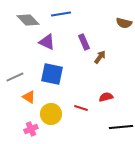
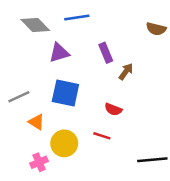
purple triangle: (47, 42) -> (59, 53), turned -42
red semicircle: (106, 97) -> (113, 109), moved, turned -144

